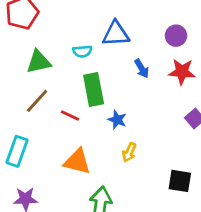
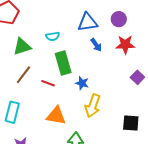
blue triangle: (116, 34) -> (88, 22), moved
yellow arrow: (129, 152) -> (93, 106), size x1.6

